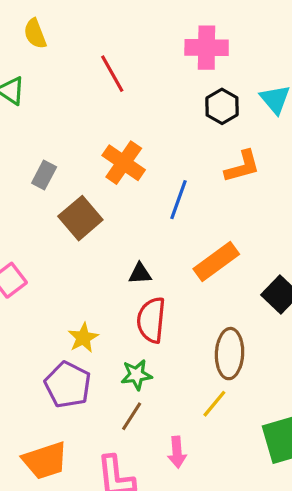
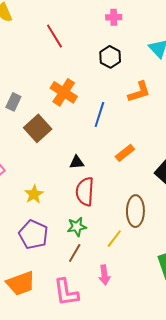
pink cross: (207, 48) -> (114, 17), size x0.6
black hexagon: (222, 106) -> (110, 57), moved
orange rectangle: (216, 261) -> (125, 153), size x0.7
yellow star: (83, 338) -> (34, 194), moved
yellow line: (214, 404) -> (114, 239), moved

